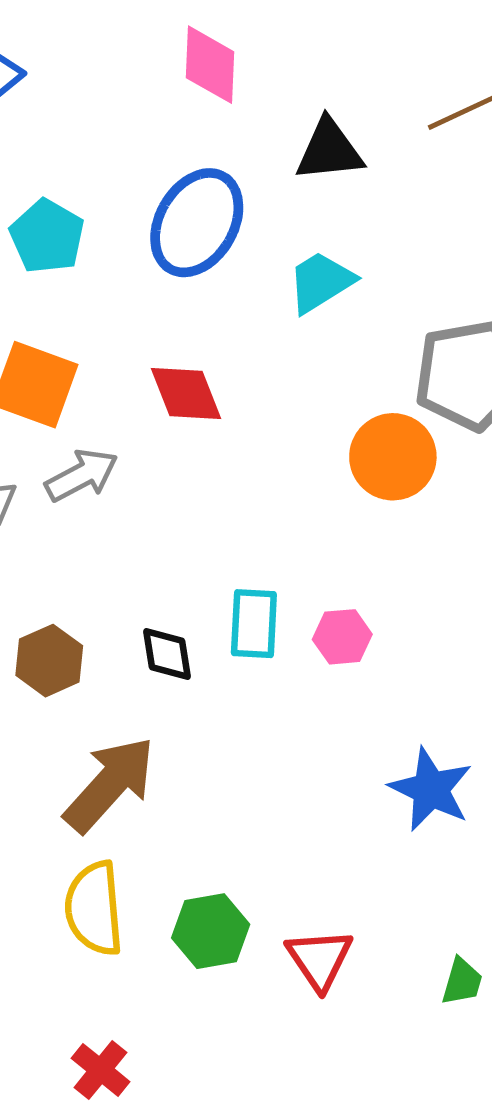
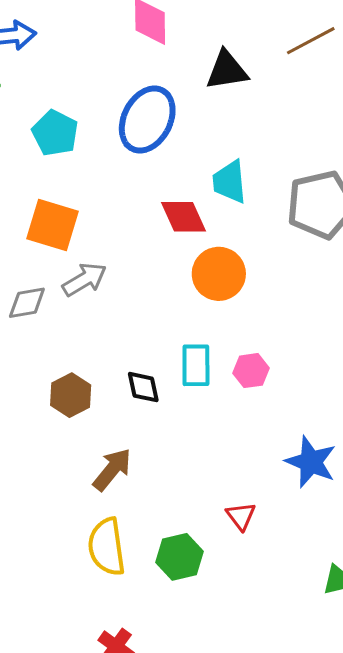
cyan trapezoid: (321, 282) -> (230, 182), moved, turned -60
red diamond: (186, 394) -> (183, 217), moved
orange circle: (393, 457) -> (219, 274), moved
brown arrow: (110, 784) -> (112, 470), size x0.7
red triangle: (320, 959) -> (241, 516), moved, size x0.7

